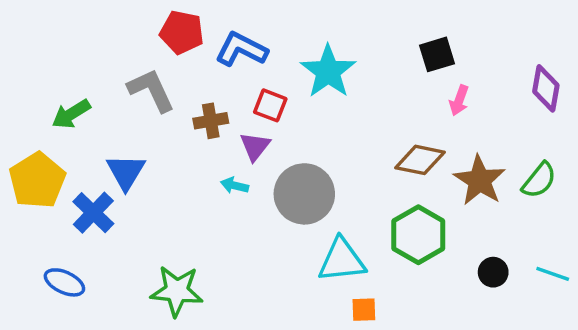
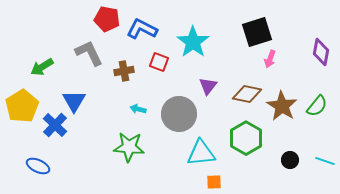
black square: (437, 54) -> (257, 32), size x1.4
purple triangle: (255, 146) -> (208, 86), moved
green star: (177, 291) -> (129, 147), moved

